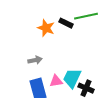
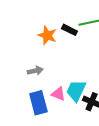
pink triangle: (56, 81) -> (58, 94), turned 32

